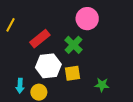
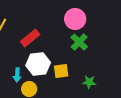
green cross: (74, 45) -> (79, 42), moved
cyan arrow: (20, 86) -> (17, 75), moved

